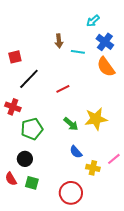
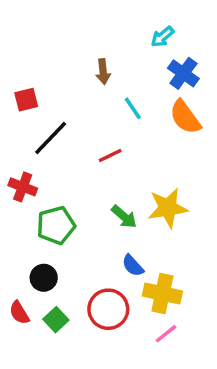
cyan line: (78, 52) -> (133, 108), moved, turned 48
pink line: (114, 159) -> (166, 334), moved
yellow cross: (93, 168) -> (162, 293), size x1.5
green square: (32, 183) -> (56, 320), turned 32
red circle: (71, 193) -> (108, 309), moved

